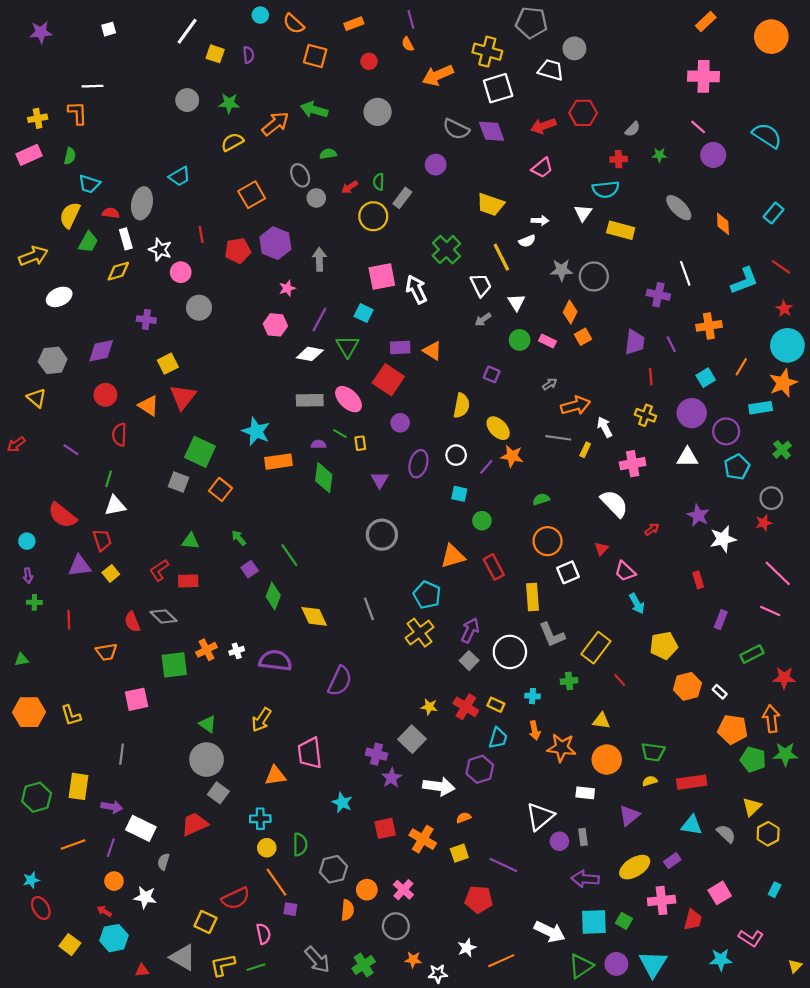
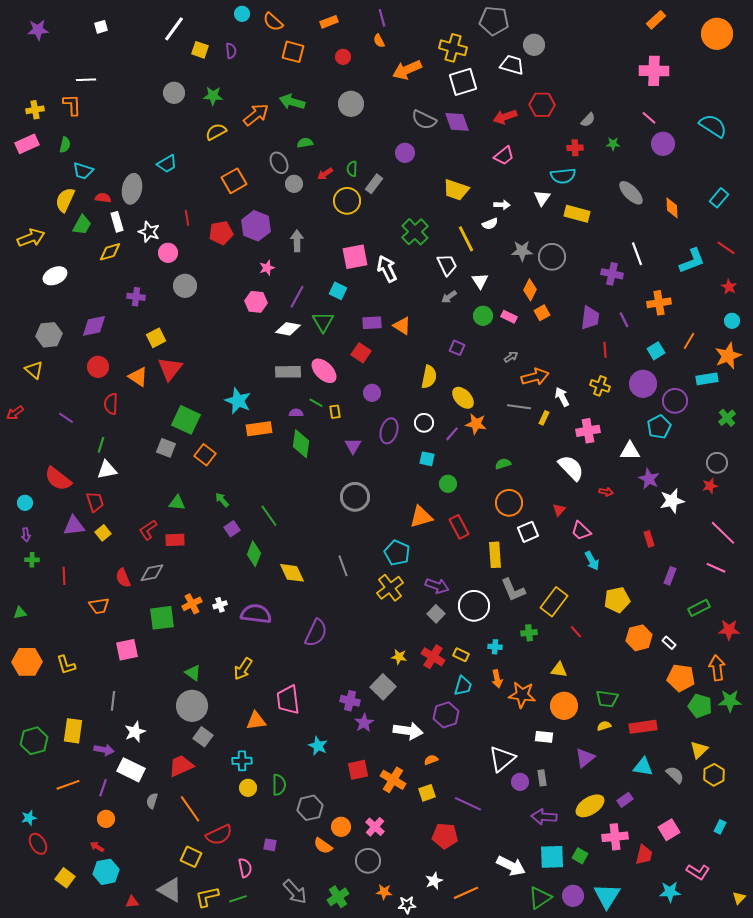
cyan circle: (787, 345) -> (732, 321), size x0.5
red square: (388, 380) -> (361, 353), size x0.7
white triangle: (687, 457) -> (630, 451), moved
cyan pentagon: (737, 467) -> (659, 427), moved
red arrow: (652, 529) -> (606, 492), turned 48
gray diamond: (163, 616) -> (152, 573), turned -55
purple arrow: (470, 630) -> (437, 586), turned 85
orange line: (276, 882) -> (190, 809), moved
white star: (145, 897) -> (135, 732), moved, turned -30
orange semicircle: (347, 910) -> (323, 846), turned 120

